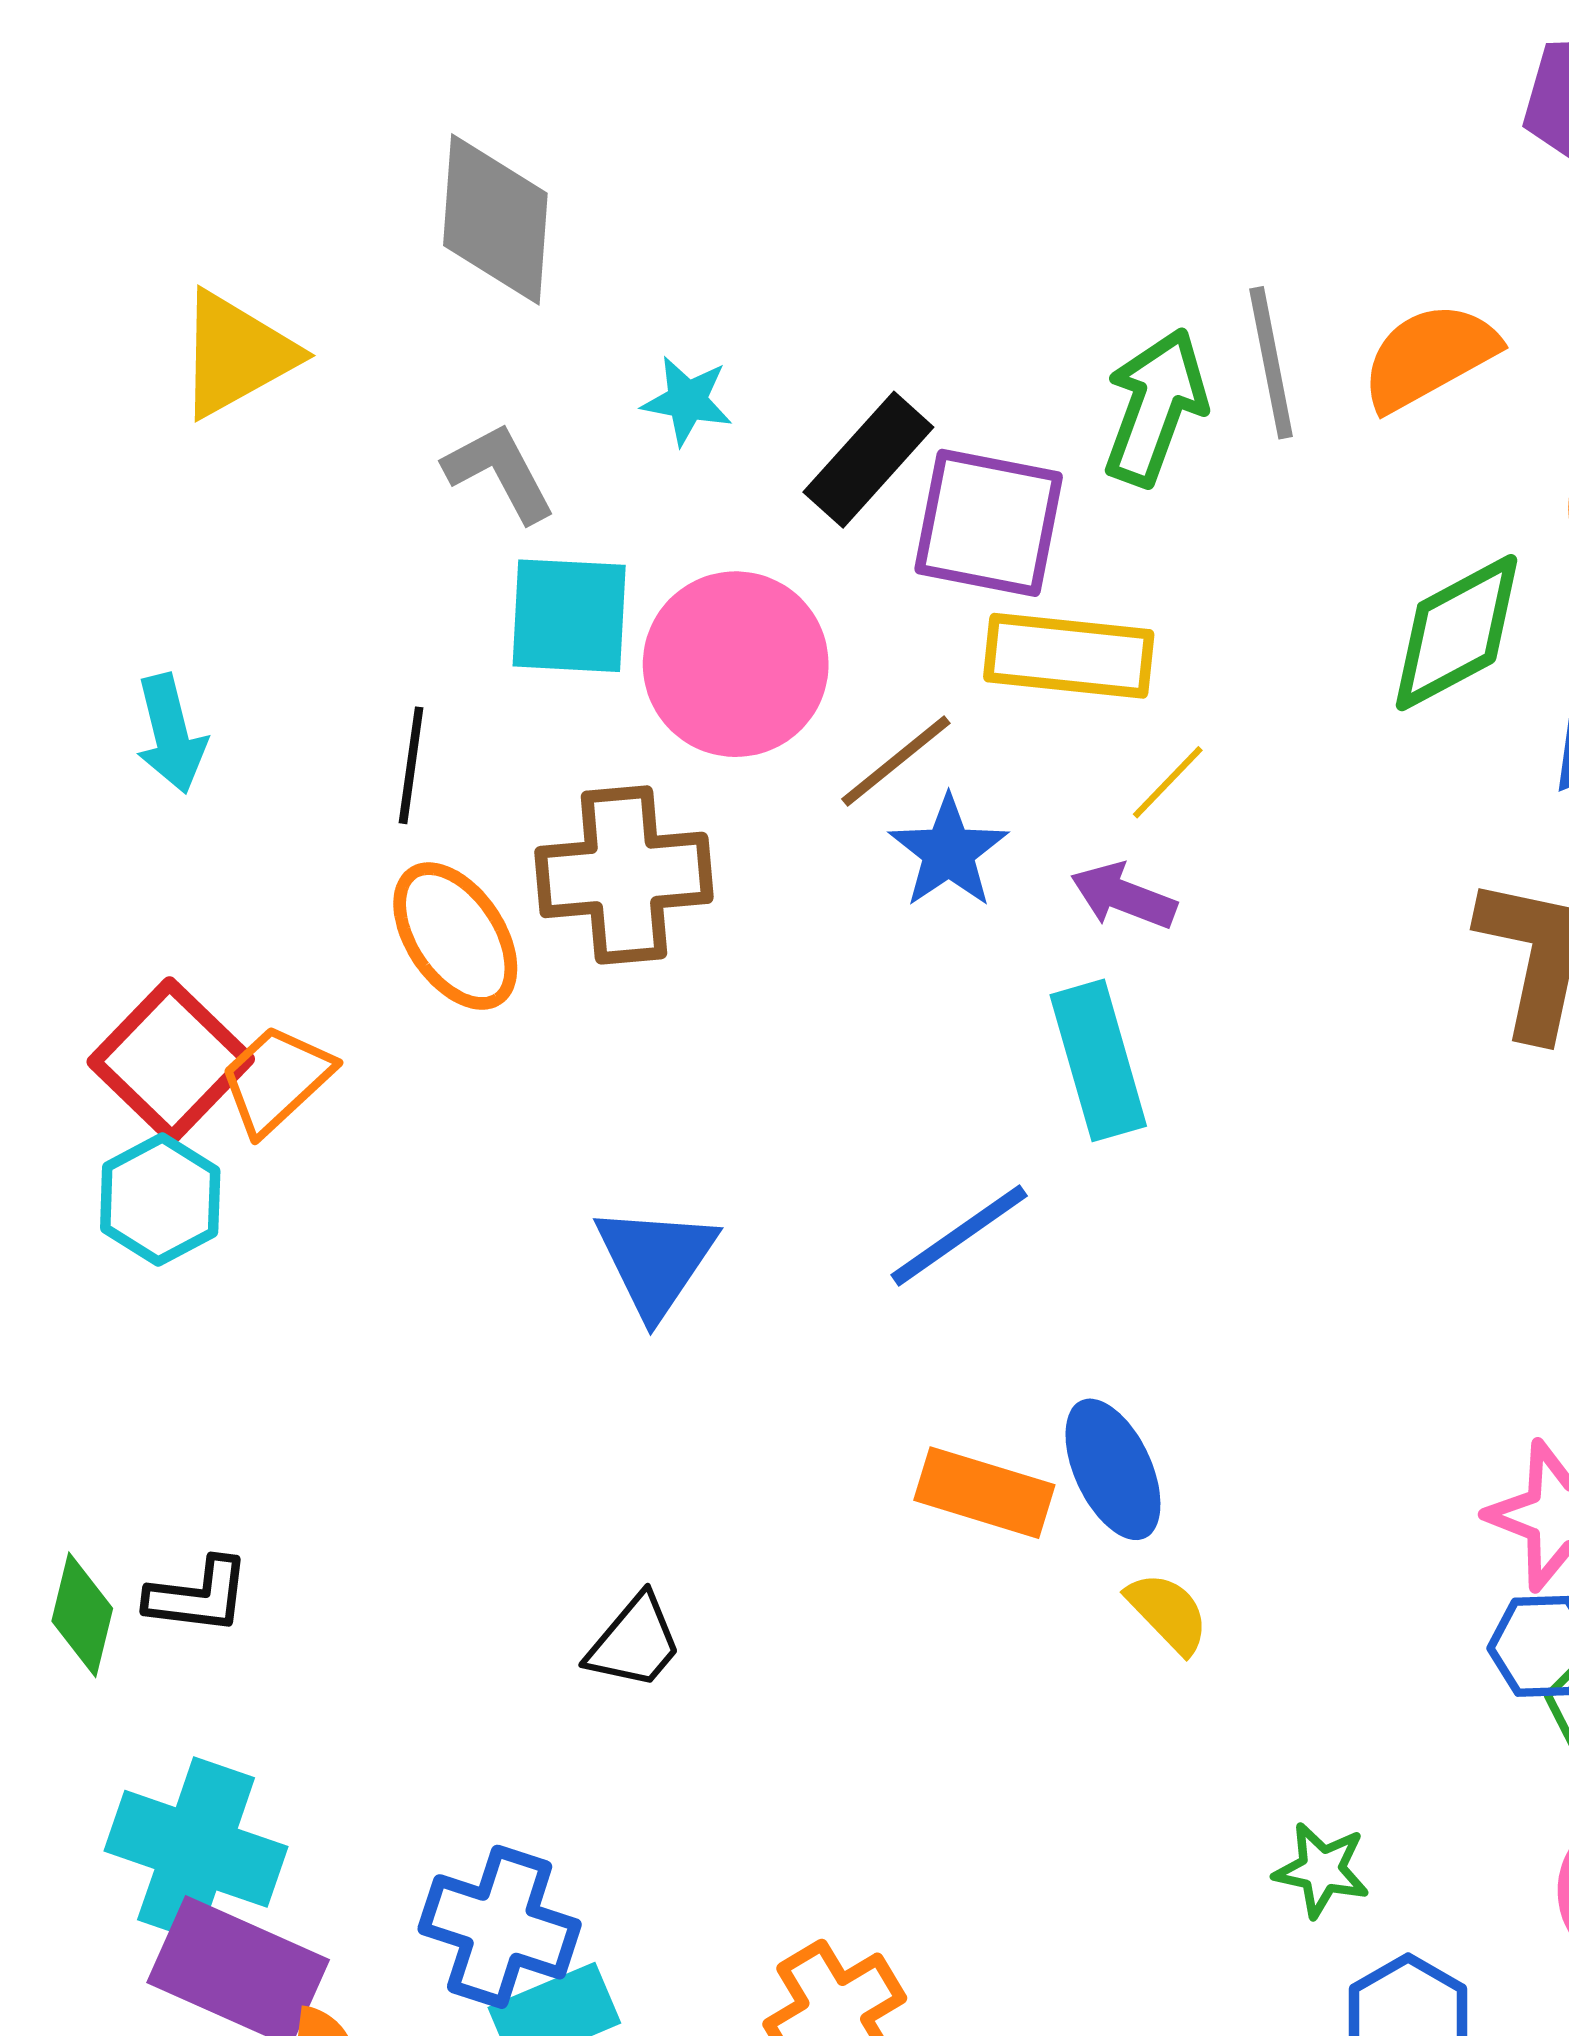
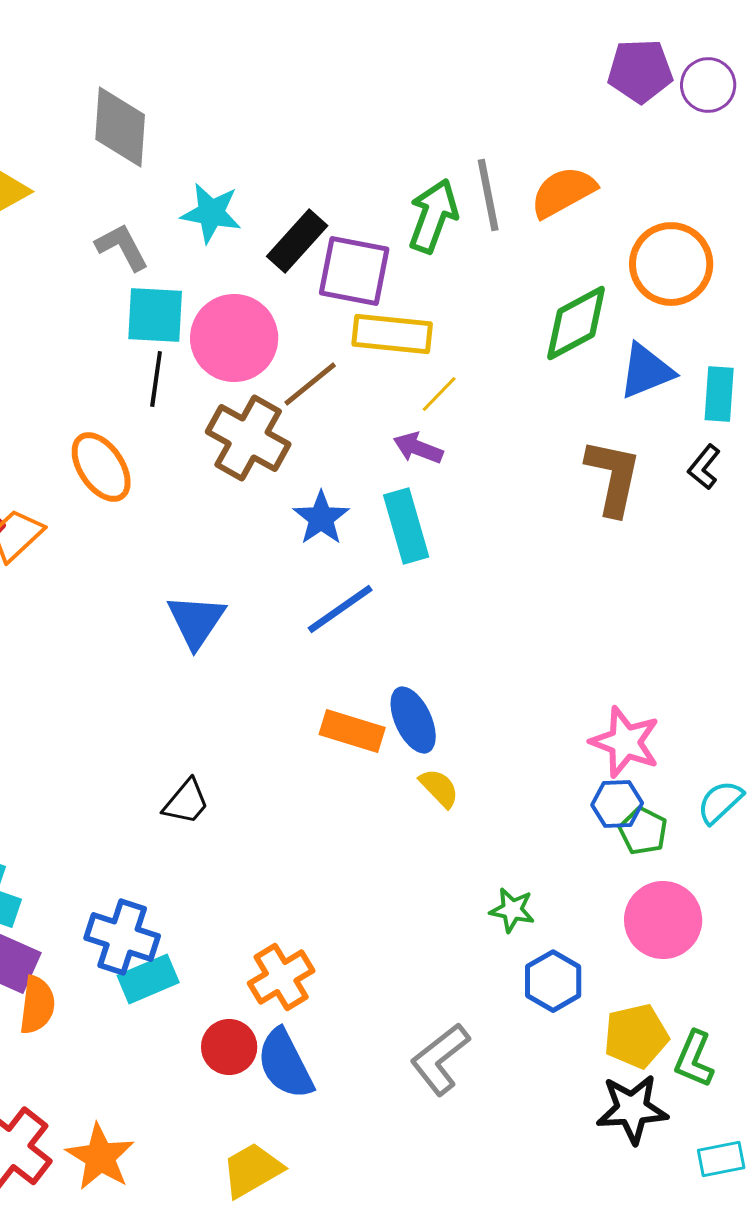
cyan star: (687, 401) -> (211, 213), size x1.4
black line: (411, 765) -> (156, 379), moved
blue star: (949, 852) -> (321, 518), moved
brown cross: (624, 875) -> (248, 438), moved, turned 34

